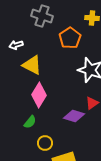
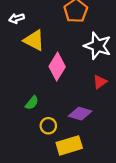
pink diamond: (39, 95) -> (57, 67), moved
purple diamond: (74, 116) -> (80, 114), moved

